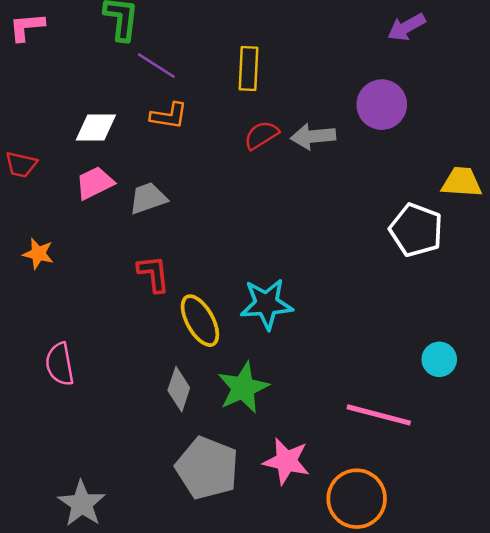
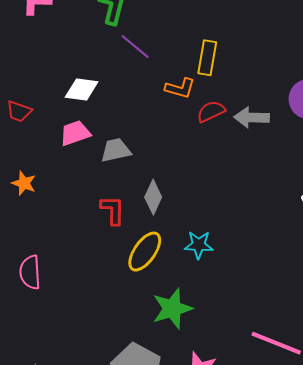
orange L-shape: (169, 116) -> (180, 88), moved
cyan star: (266, 304) -> (199, 245), size x0.7
yellow ellipse: (200, 321) -> (145, 252), turned 57
gray diamond: (179, 389) -> (153, 197), moved

